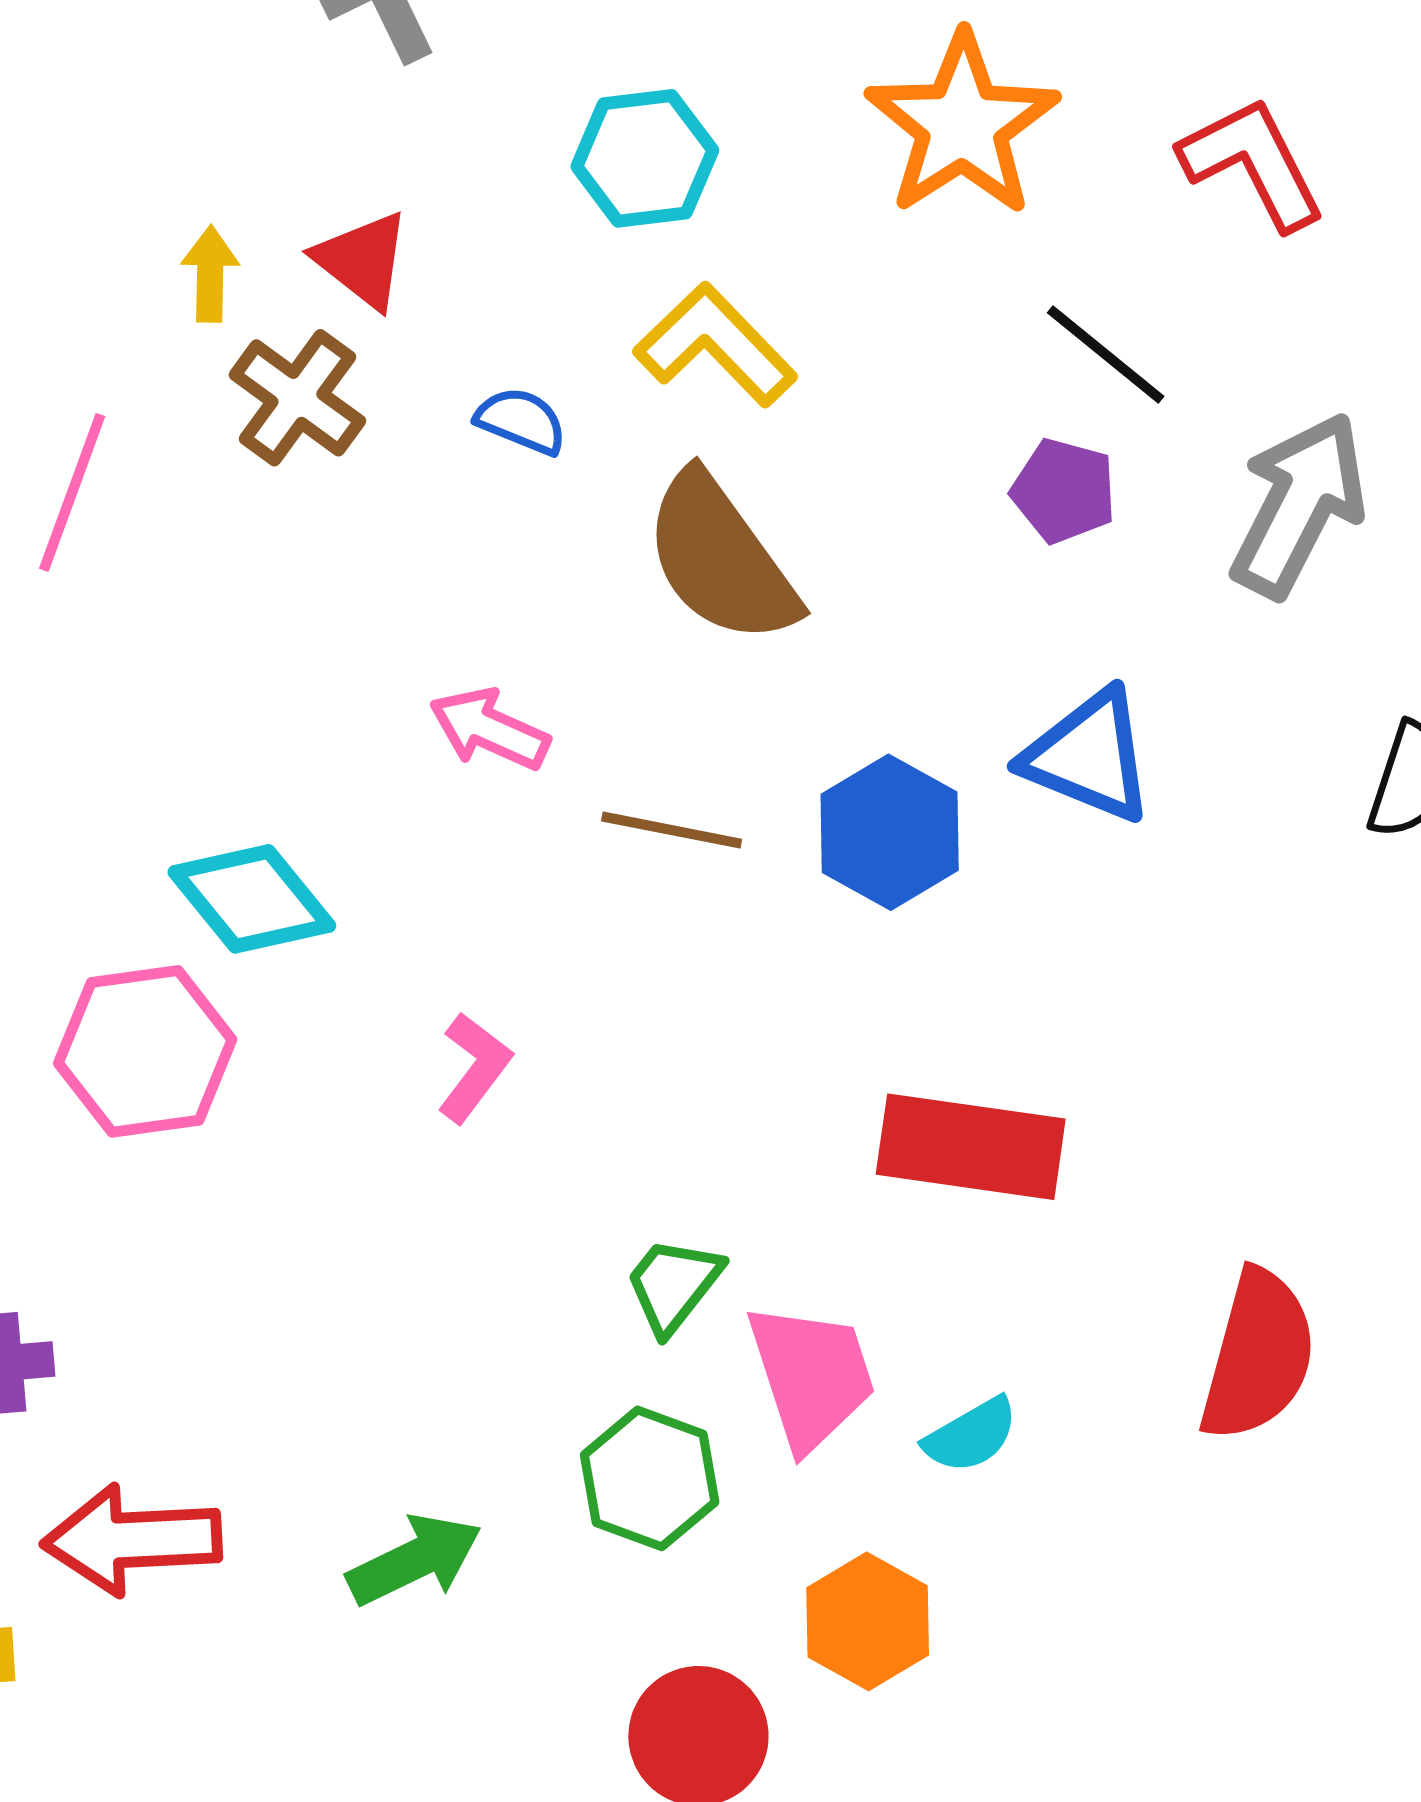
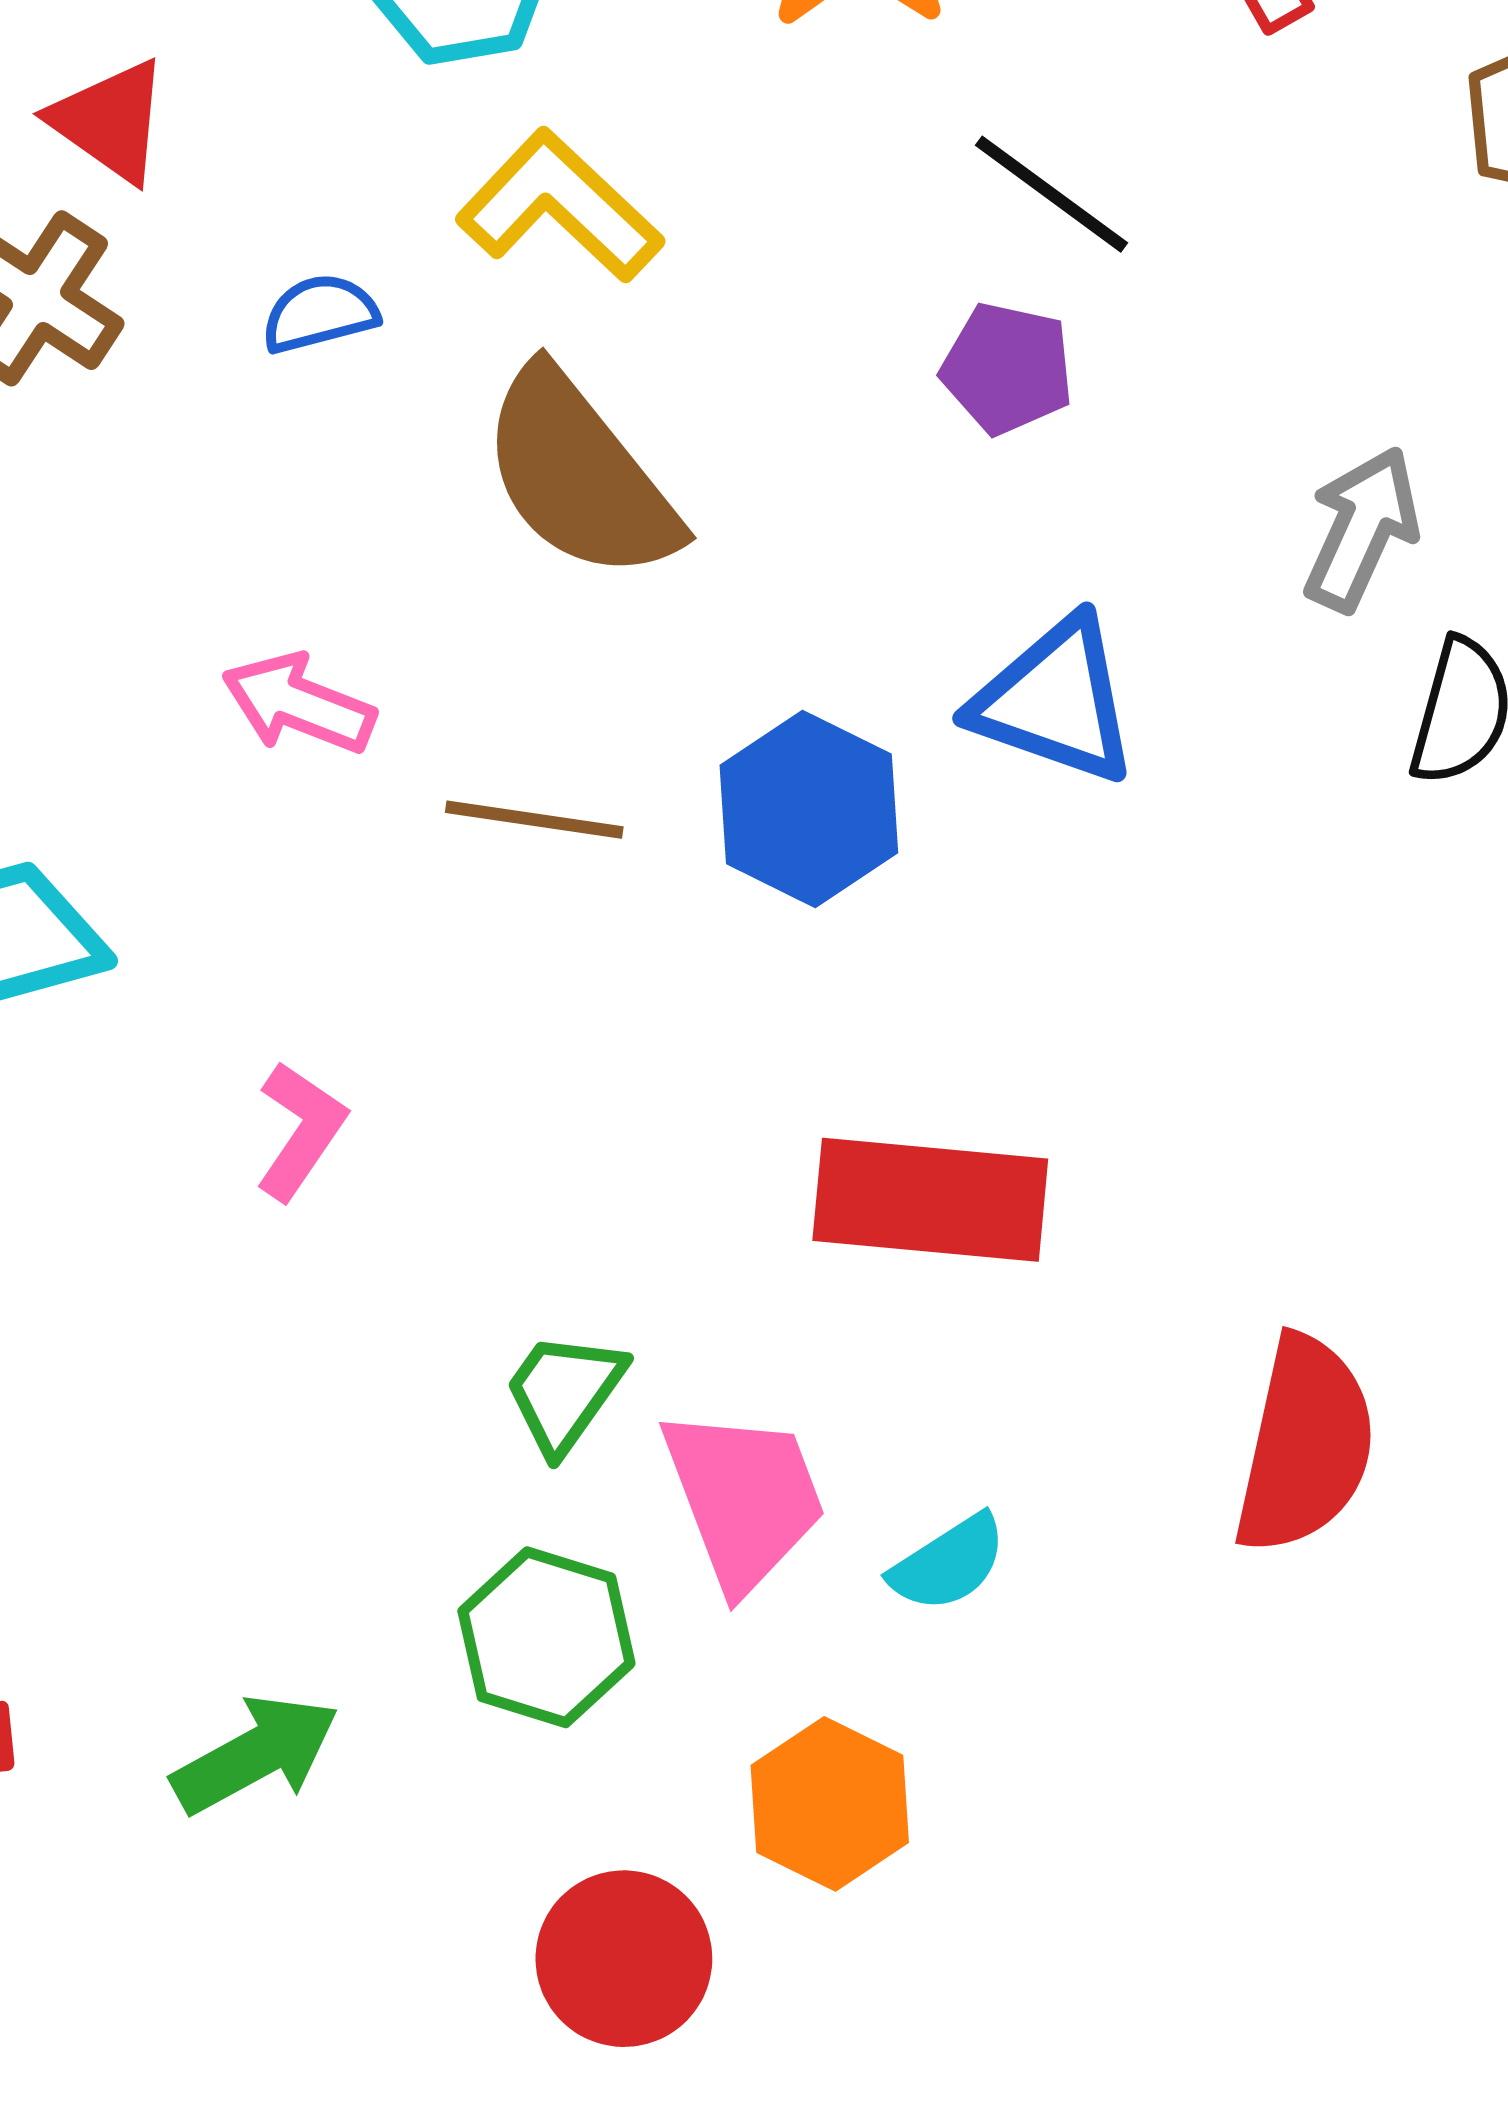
blue semicircle: (521, 421) -> (320, 314), turned -34
gray arrow: (1299, 505) -> (1362, 529), moved, size x0.7

